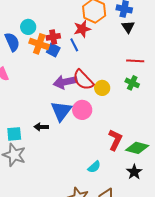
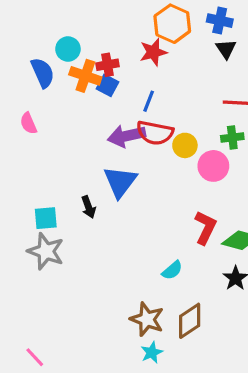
blue line: (74, 45) -> (149, 101), moved, turned 48
red semicircle: (83, 80) -> (155, 133), turned -35
green cross: (132, 83) -> (232, 138), turned -32
pink circle: (82, 110) -> (213, 166), moved
black arrow: (41, 127) -> (89, 207), turned -112

